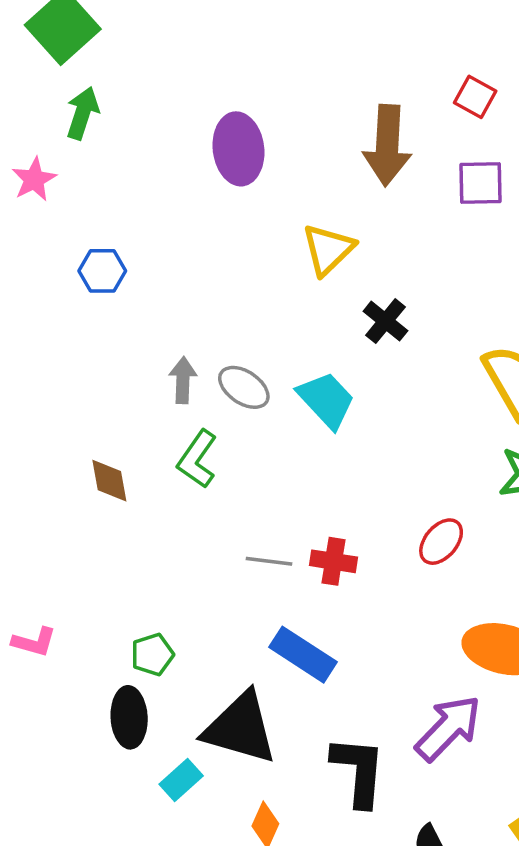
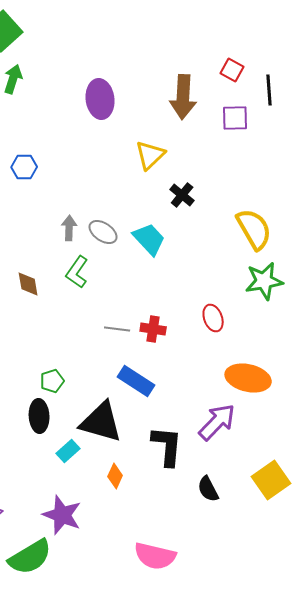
red ellipse: (441, 542) -> (213, 318), turned -60

